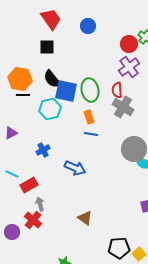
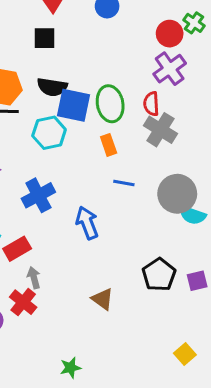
black semicircle: (52, 79) -> (52, 87), turned -42
blue line: (91, 134) -> (124, 183), moved
blue cross: (43, 150) -> (38, 195), size x1.5
blue arrow: (75, 168) -> (87, 223), turned -135
black pentagon: (119, 248) -> (159, 275), moved, turned -30

